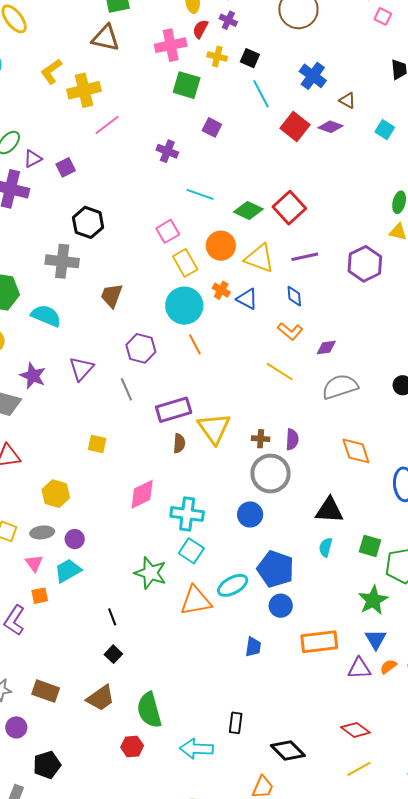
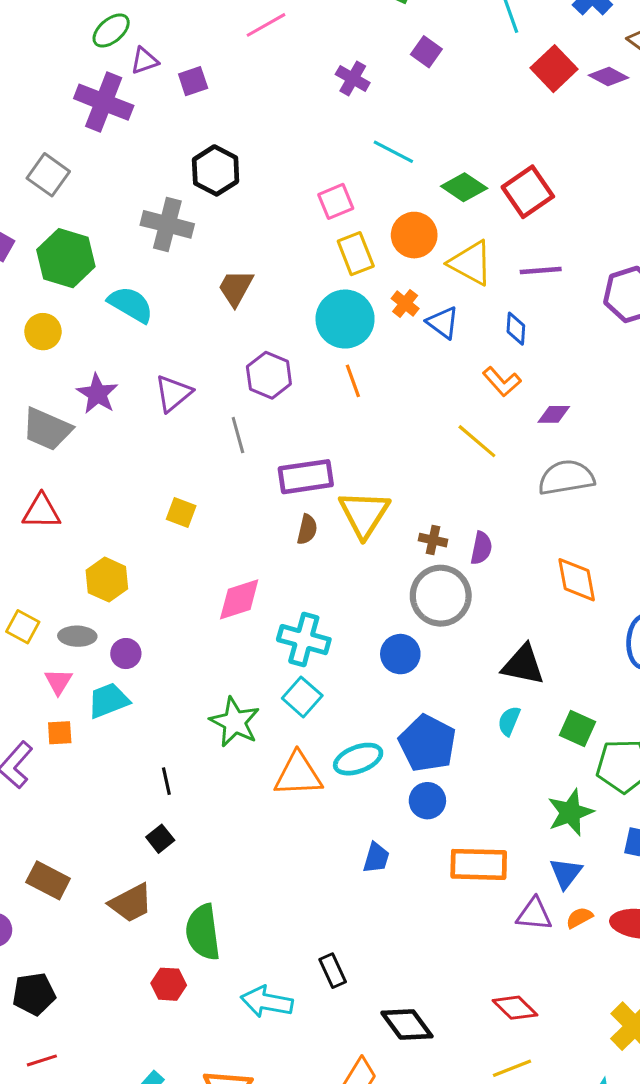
black rectangle: (236, 723) -> (333, 971), turned -40

